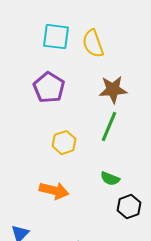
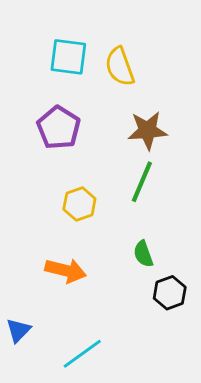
green semicircle: (110, 179) -> (143, 254), turned 48

